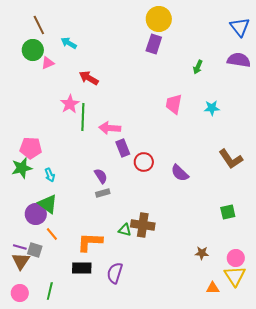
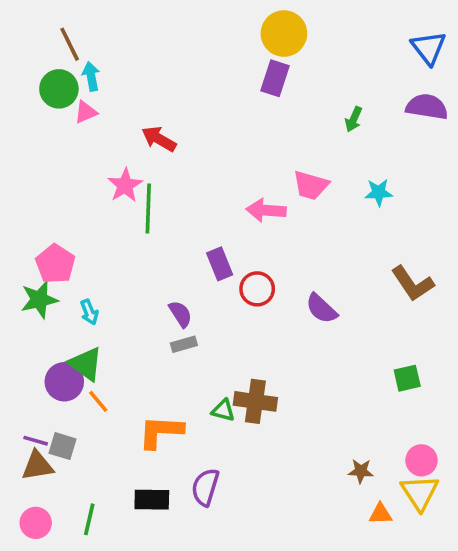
cyan arrow: (69, 43) -> (91, 76), moved, turned 49
pink trapezoid: (174, 104) -> (311, 185), turned -85
pink arrow: (110, 128) -> (266, 210), moved
pink pentagon: (31, 148) -> (55, 264), turned 30
orange line: (52, 234) -> (98, 401), moved
brown star: (202, 253) -> (361, 471), moved
brown triangle: (21, 261) -> (37, 466), turned 48
black rectangle: (82, 268) -> (152, 500), moved

